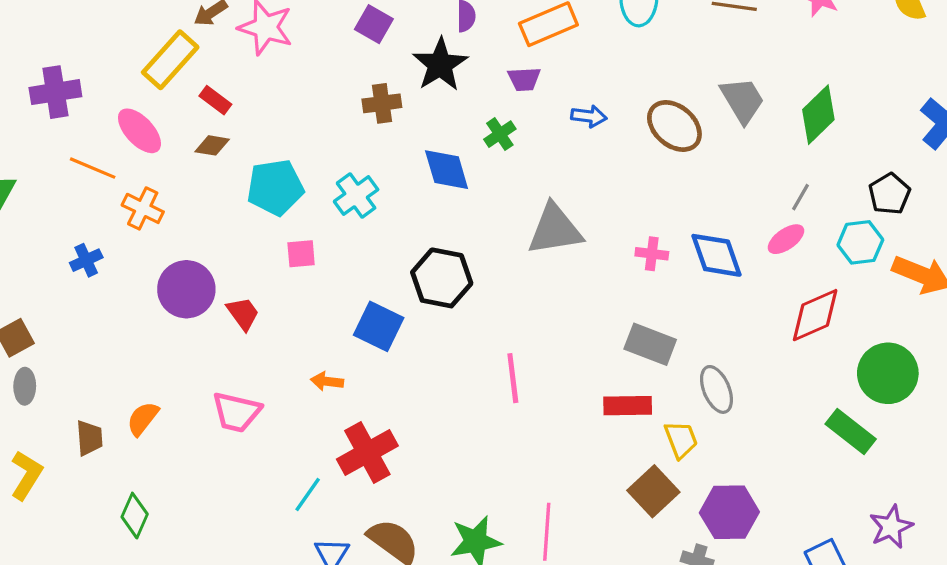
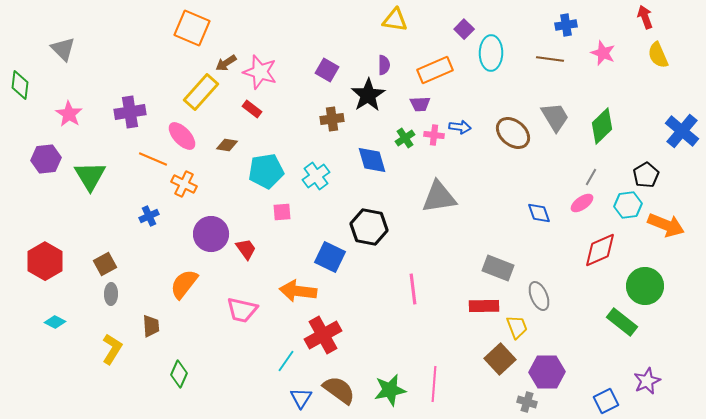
red rectangle: (215, 100) -> (252, 109), moved
pink cross: (652, 254) -> (434, 135), moved
blue diamond: (716, 255) -> (539, 213), size x0.7
orange arrow: (327, 381) -> (298, 291), size x1.8
orange semicircle: (143, 419) -> (184, 284), moved, size x1.4

